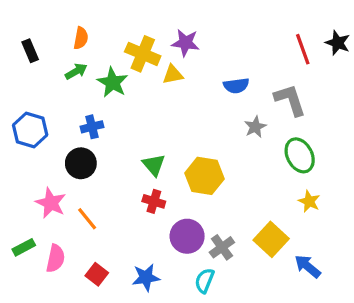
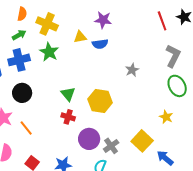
purple star: (185, 43) -> (103, 20), moved
yellow cross: (143, 54) -> (47, 24), moved
green star: (113, 82) -> (49, 52), moved
blue semicircle: (236, 86) -> (100, 44), moved
gray L-shape: (290, 100) -> (173, 56), moved, turned 45
blue cross: (92, 127) -> (19, 60), moved, size x1.5
green ellipse: (300, 155) -> (177, 86), moved

